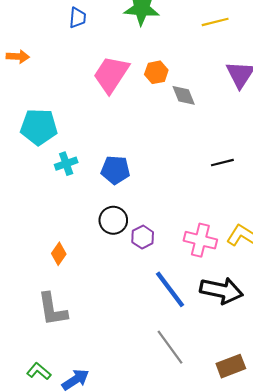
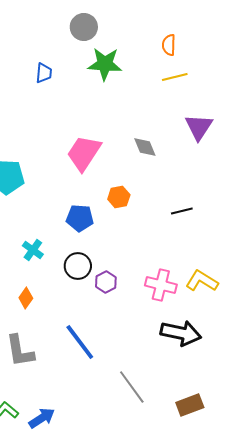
orange hexagon: (156, 72) -> (119, 197), moved
pink trapezoid: (111, 74) -> (84, 153), moved
cyan cross: (66, 164) -> (33, 250), moved, turned -35
blue line: (170, 289) -> (80, 342), moved

